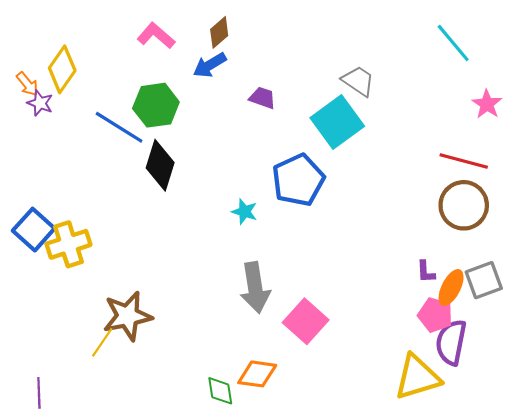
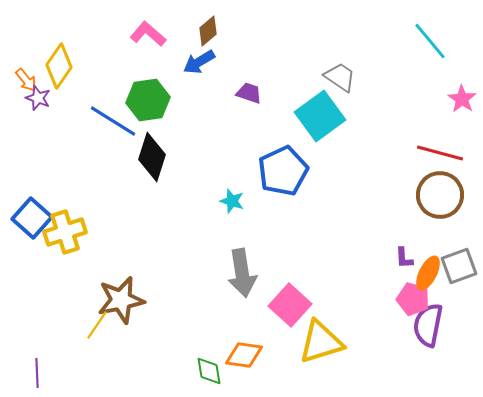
yellow triangle: (417, 377) -> (321, 342), moved

